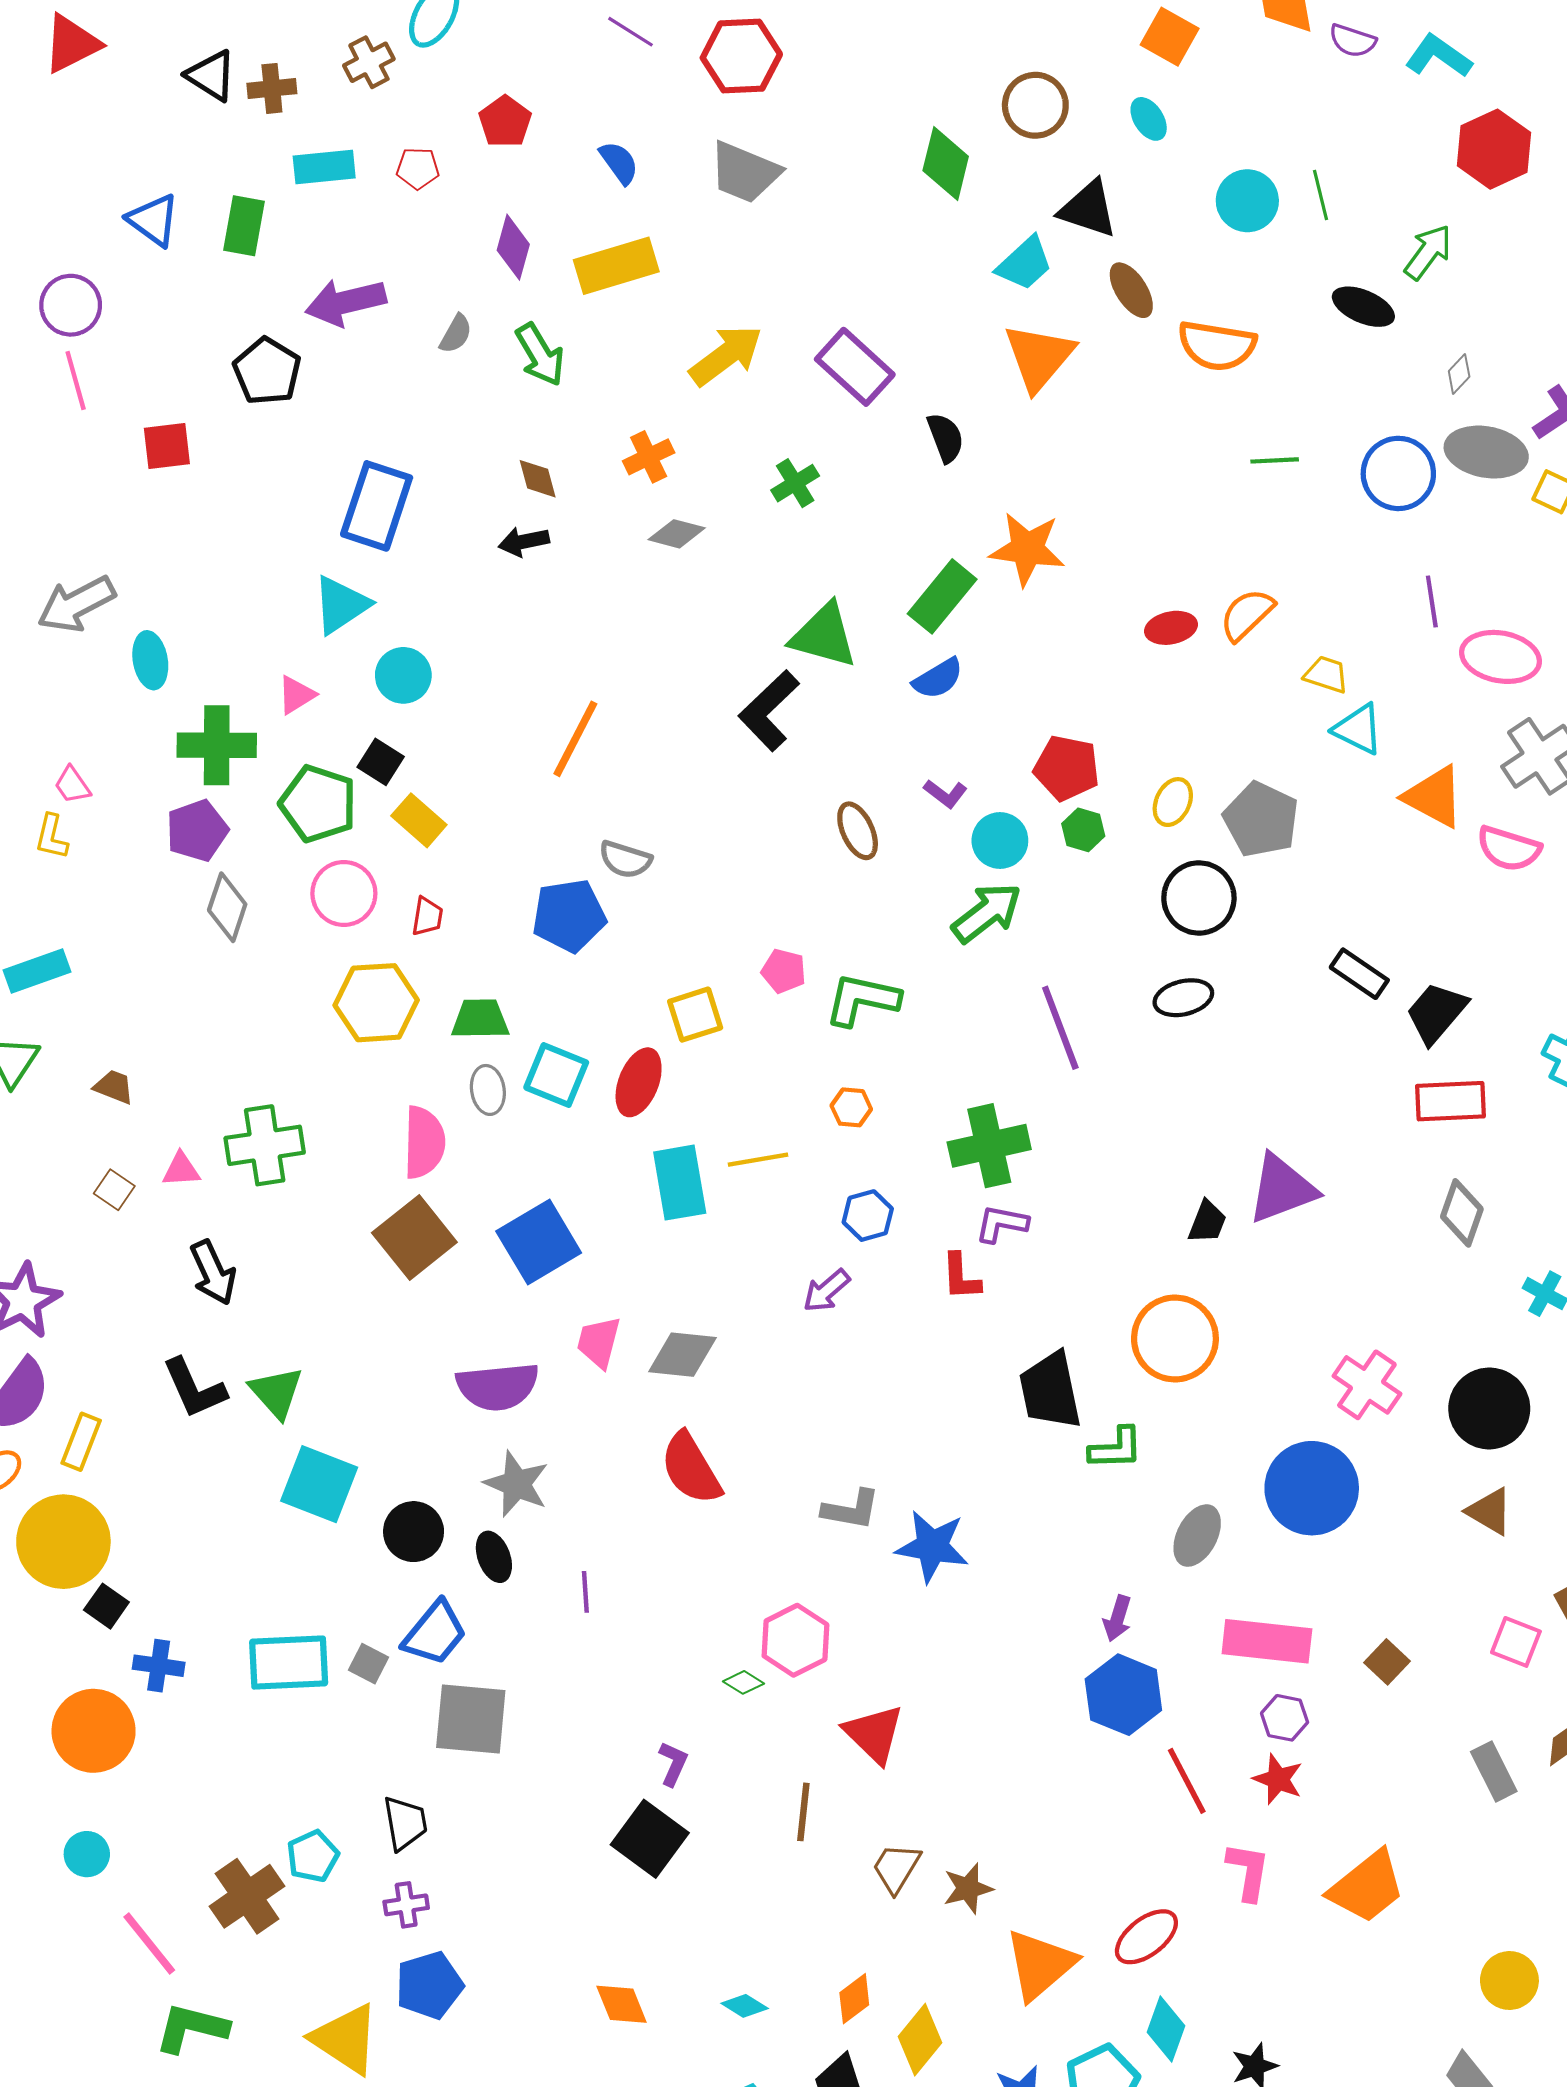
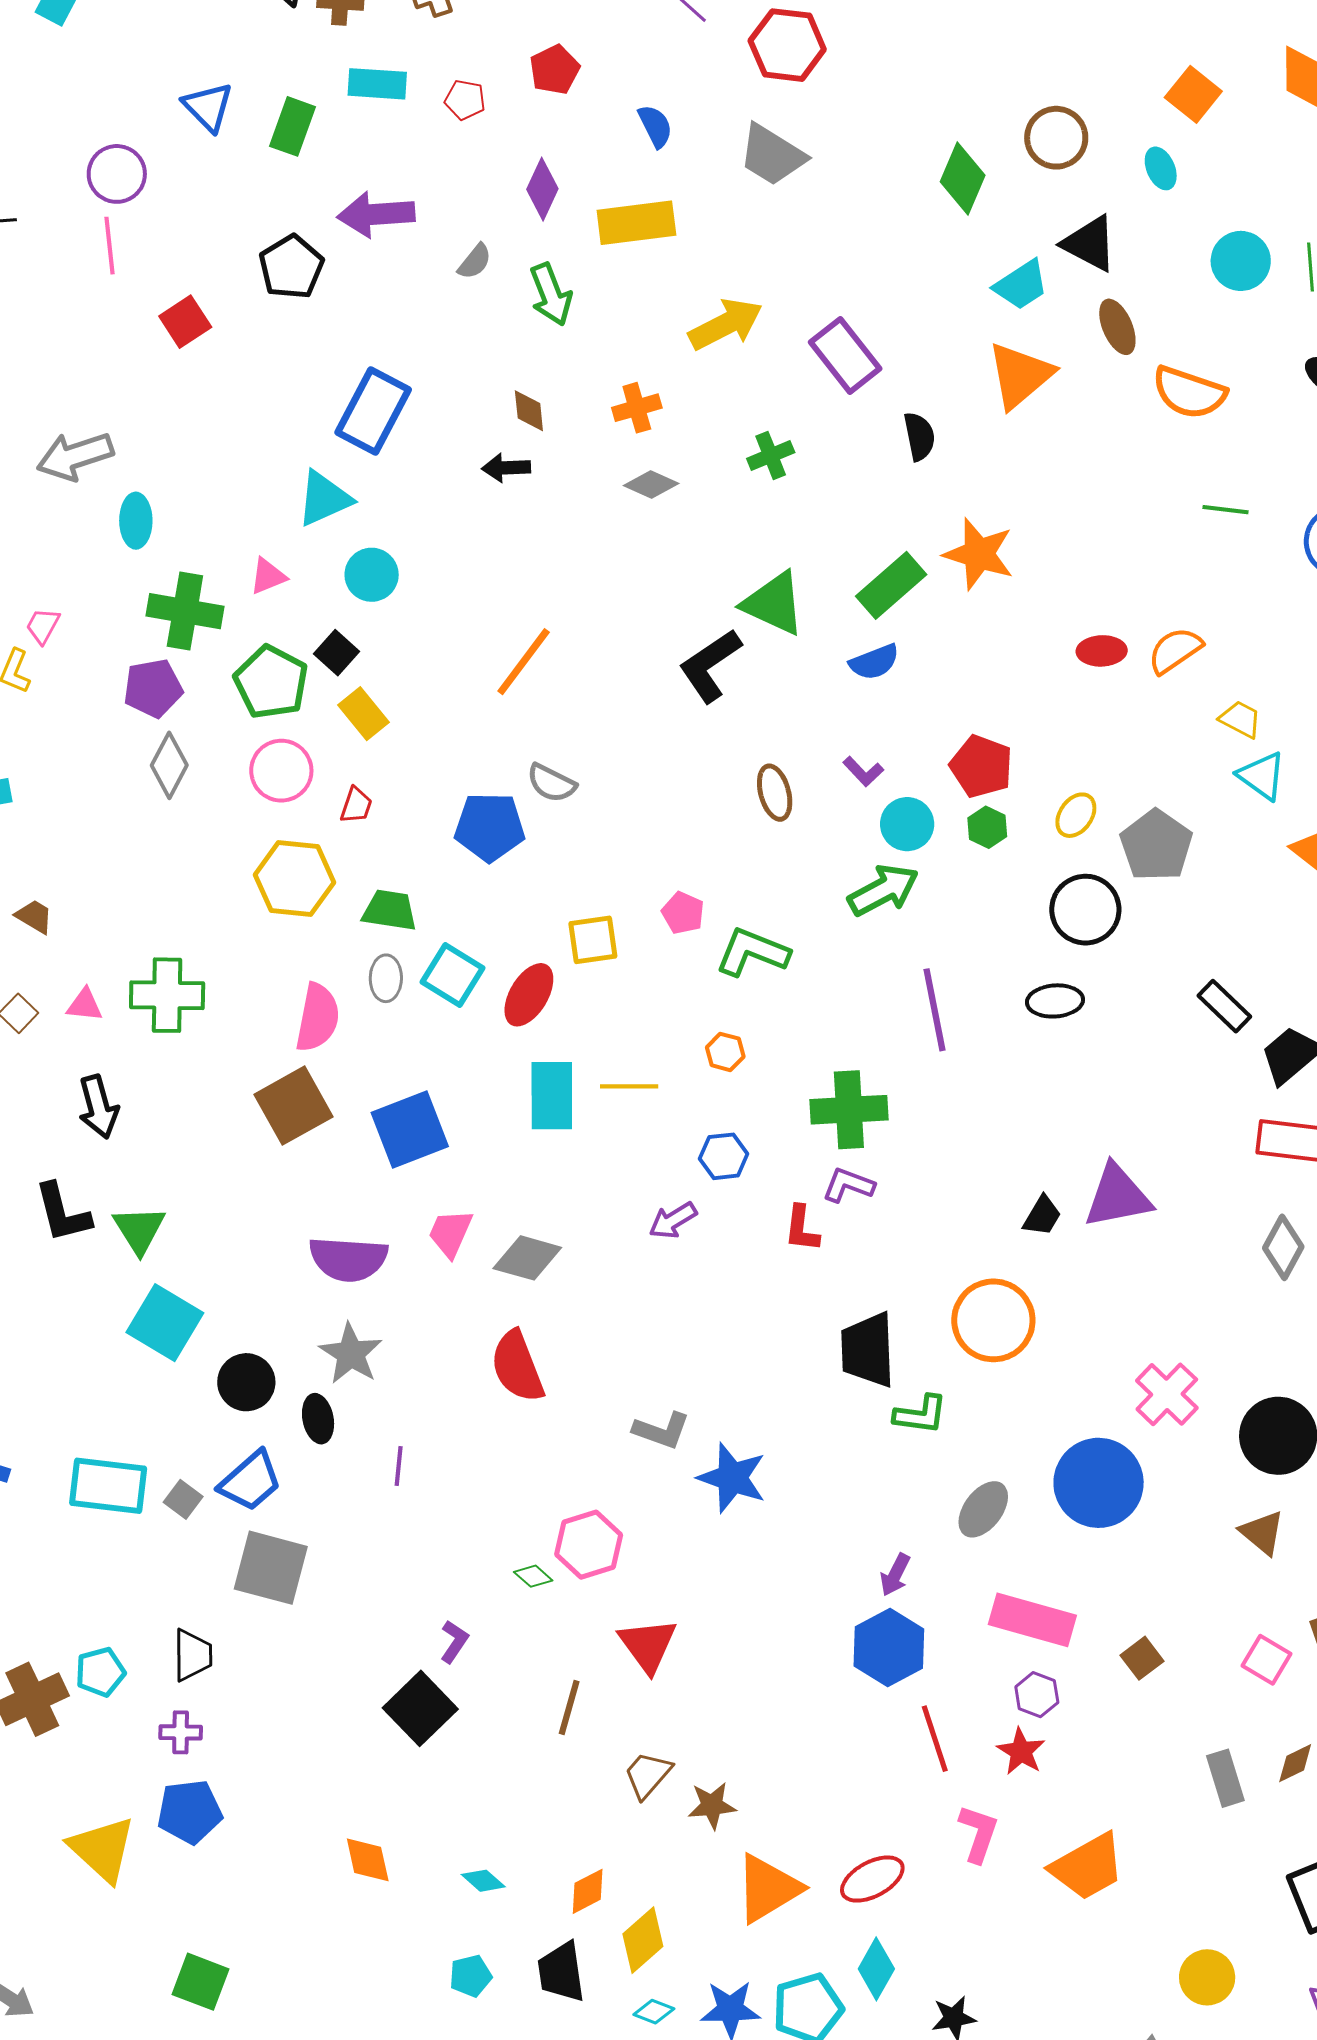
red square: (167, 446) -> (185, 322), turned -36
pink trapezoid: (72, 785) -> (43, 626), turned 54

